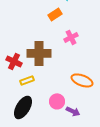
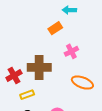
red cross: (14, 61) -> (14, 75), turned 35
orange ellipse: (82, 80) -> (82, 83), moved

